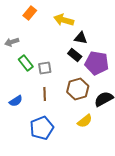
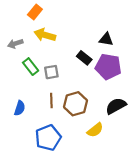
yellow arrow: (64, 20) -> (45, 35), moved
black triangle: (81, 38) -> (106, 39), moved
brown hexagon: (78, 89) -> (75, 104), moved
blue semicircle: (16, 101) -> (20, 108), turned -40

